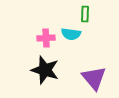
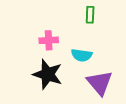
cyan semicircle: (71, 34) -> (82, 55), moved

